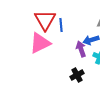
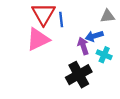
black cross: (77, 75) -> (79, 75), size x1.6

